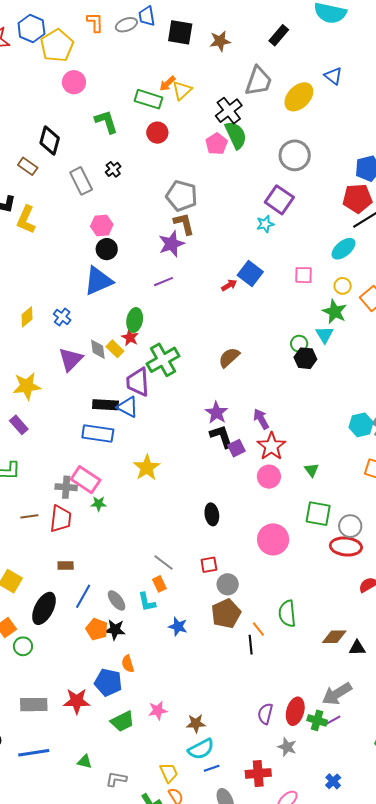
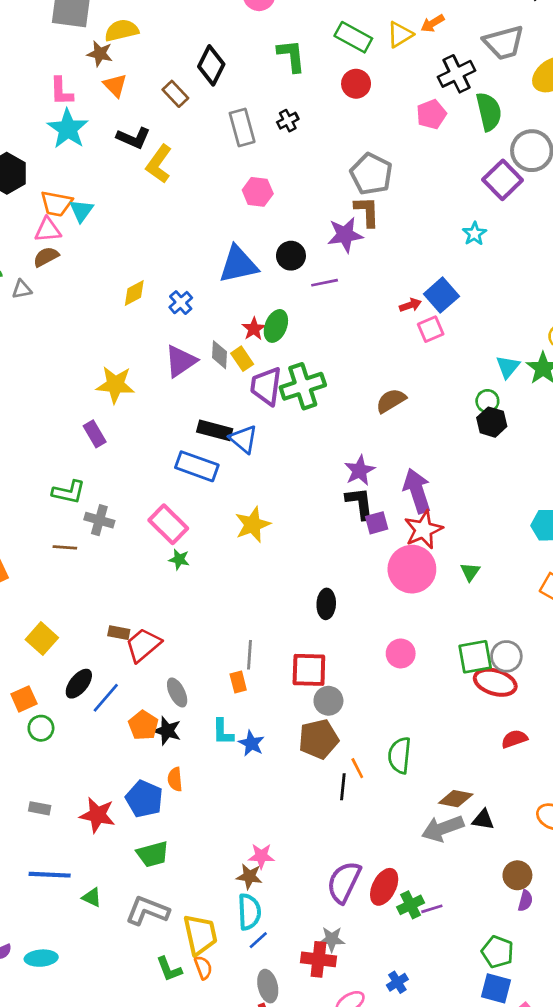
gray trapezoid: (258, 81) -> (504, 43), turned 44
orange arrow: (167, 84) -> (433, 23), moved
green semicircle: (236, 135) -> (489, 112), moved
purple square: (279, 200) -> (503, 180), moved
cyan star: (265, 224) -> (474, 234), turned -30
black circle: (107, 249) -> (291, 256), moved
pink square: (304, 275) -> (431, 329), moved, turned -36
cyan triangle: (324, 335) -> (508, 367), moved
red star: (130, 337) -> (254, 329), moved
purple trapezoid: (138, 382) -> (266, 386), moved
purple arrow: (261, 419) -> (417, 491), size x1.5
pink circle: (269, 477) -> (412, 569), size x1.5
gray cross: (66, 487) -> (99, 520), moved
green square: (318, 514) -> (475, 657), moved, turned -32
brown line: (29, 516) -> (65, 547), moved
red trapezoid: (61, 519) -> (143, 645), moved, turned -148
pink circle: (273, 539) -> (401, 653), size x0.7
gray line: (164, 562) -> (250, 655), turned 45
red square: (209, 565) -> (309, 670), size x1.6
blue line: (83, 596) -> (106, 698), moved
cyan L-shape: (147, 602) -> (223, 732), moved
black ellipse: (44, 608) -> (79, 684), size x0.7
gray arrow: (337, 694) -> (443, 828), moved
gray rectangle: (34, 705) -> (40, 808), size x0.6
pink star: (158, 710) -> (261, 856), moved
purple semicircle: (265, 714) -> (344, 882), size x1.5
green cross: (317, 720) -> (411, 905), turned 36
gray star: (287, 747) -> (332, 939), moved, turned -30
cyan semicircle: (201, 749) -> (249, 912), turned -76
blue line: (34, 753) -> (50, 875), moved
blue line: (212, 768) -> (258, 940), turned -35
yellow trapezoid: (169, 773) -> (200, 935), size x1.5
gray L-shape: (116, 779) -> (147, 911), moved, size x1.5
blue cross: (333, 781) -> (397, 982), moved

